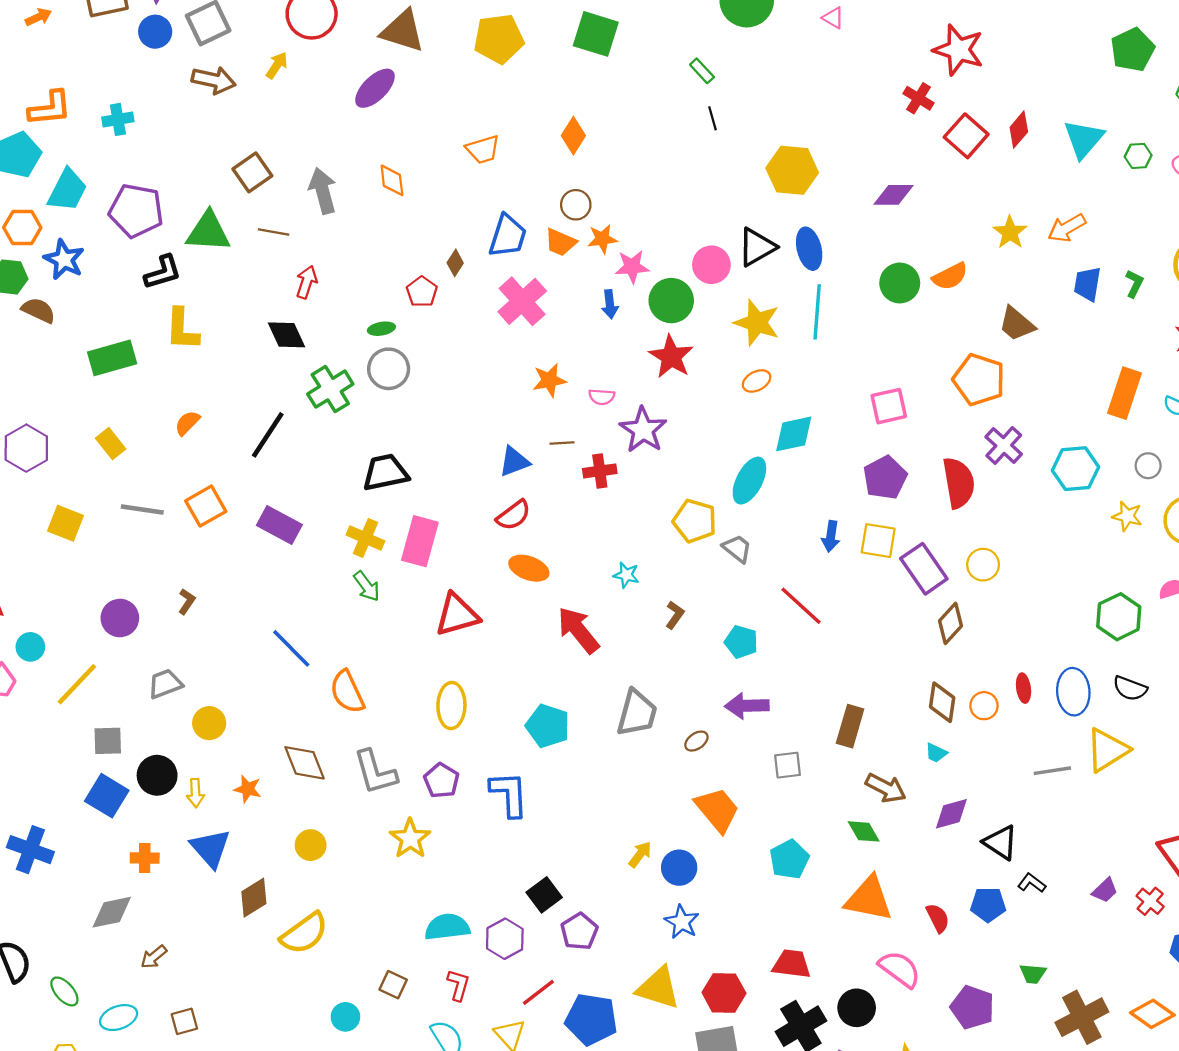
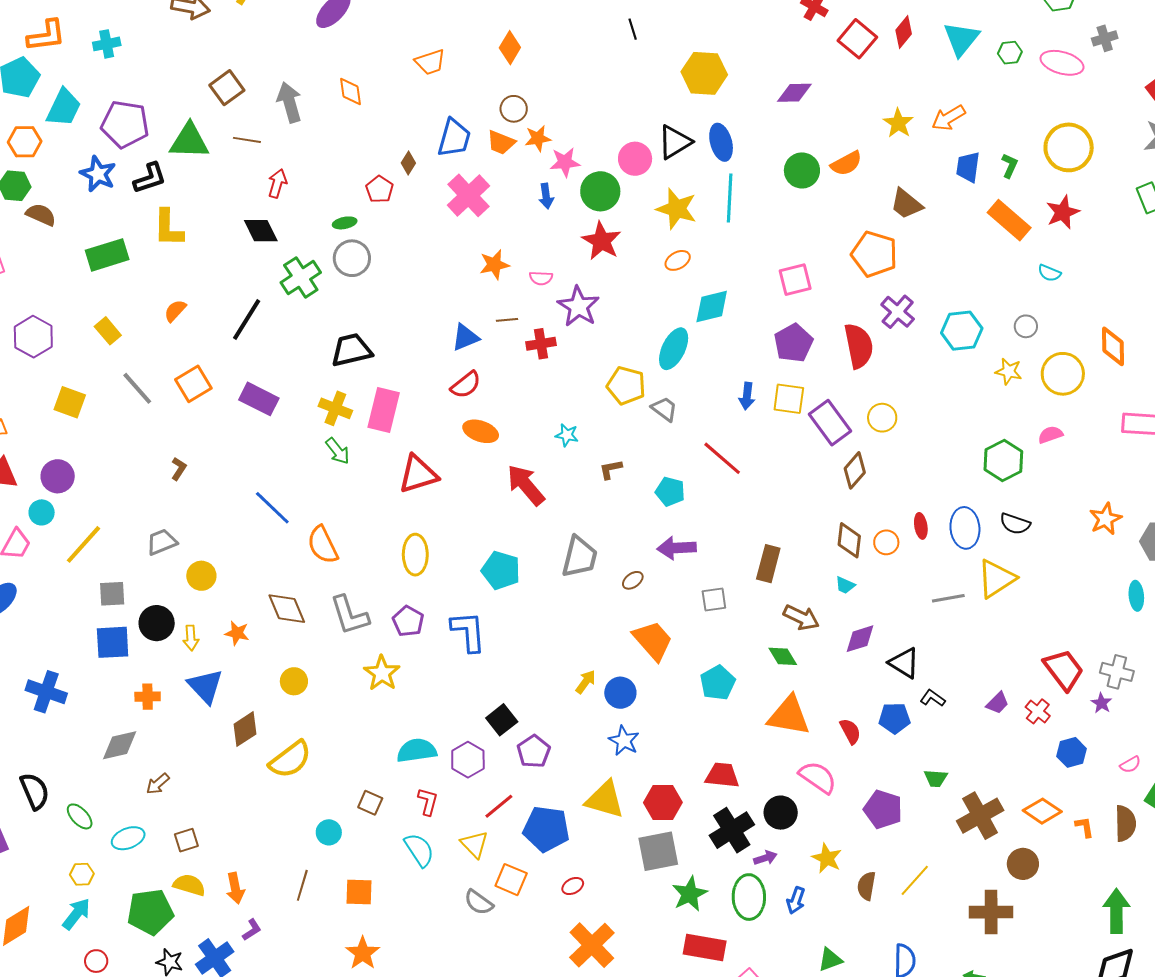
blue star: (64, 260) -> (98, 174), moved
orange rectangle: (1125, 393) -> (1009, 220), moved, turned -66
gray line: (142, 509) -> (137, 388), turned 42
brown L-shape: (675, 615) -> (611, 469), turned -135
purple circle: (120, 618) -> (58, 476), moved
blue square: (107, 796) -> (113, 642), turned -33

